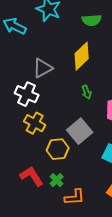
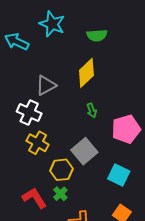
green cross: (57, 180) -> (60, 194), moved

